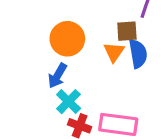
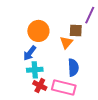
blue semicircle: (138, 54) -> (73, 67), moved
cyan cross: (69, 102) -> (35, 70), turned 35

